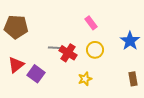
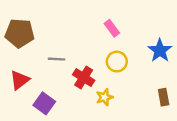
gray line: (55, 48) -> (57, 59), moved
red cross: (68, 53) -> (84, 78), moved
purple square: (36, 74) -> (44, 103), moved

